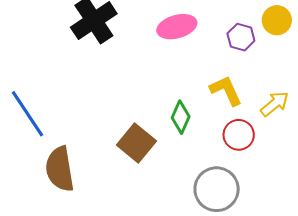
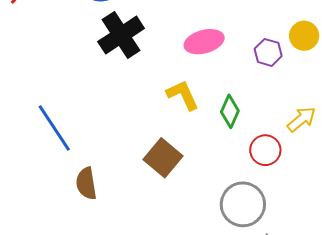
yellow L-shape: (226, 91) -> (183, 95), moved
green diamond: (181, 117) -> (230, 111), moved
brown semicircle: (60, 169) -> (86, 183), size x0.7

